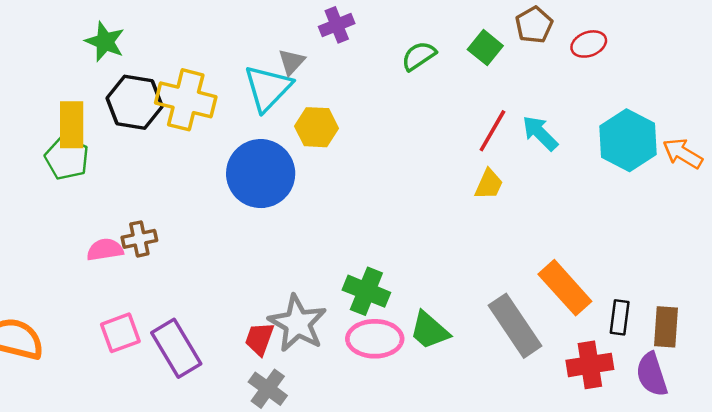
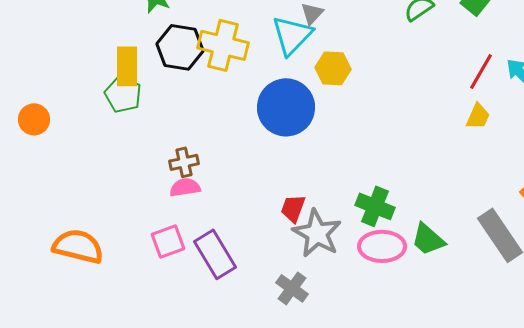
pink semicircle: (105, 250) -> (185, 187), moved
red trapezoid: (259, 339) -> (293, 208), moved

